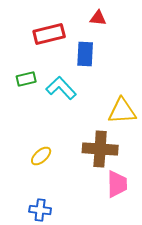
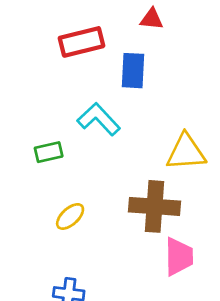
green rectangle: (26, 79) -> (49, 152), moved

